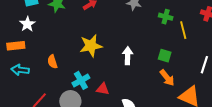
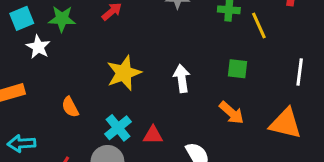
white star: (27, 24) -> (38, 47), moved
cyan arrow: (20, 70) -> (21, 143), moved
orange arrow: (167, 78) -> (232, 113), moved

